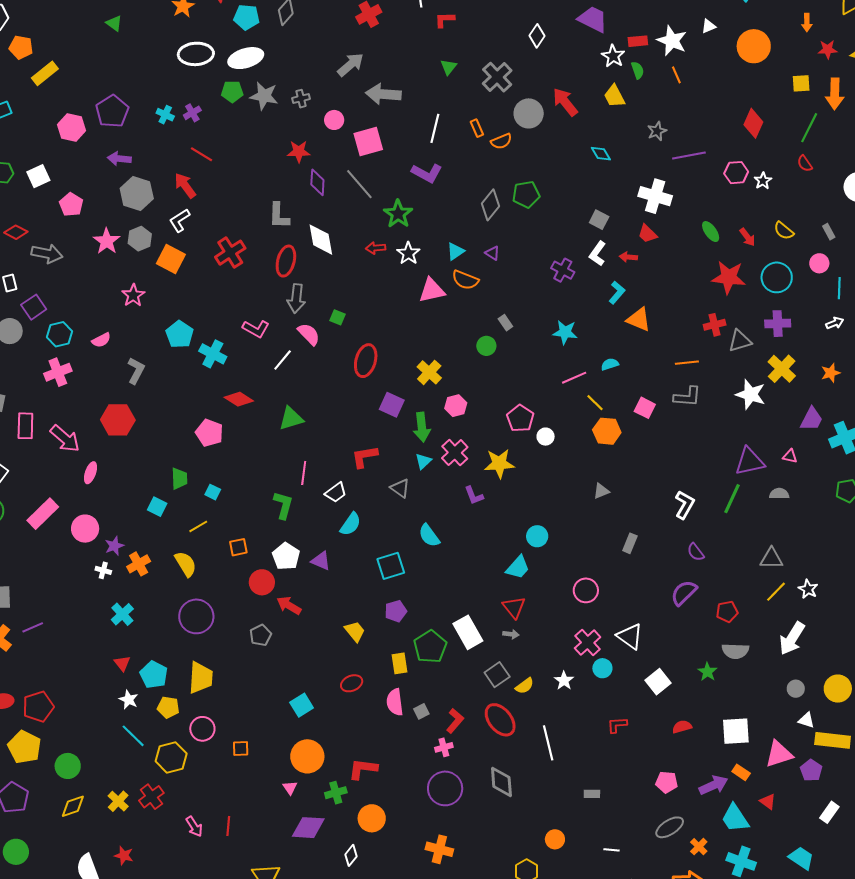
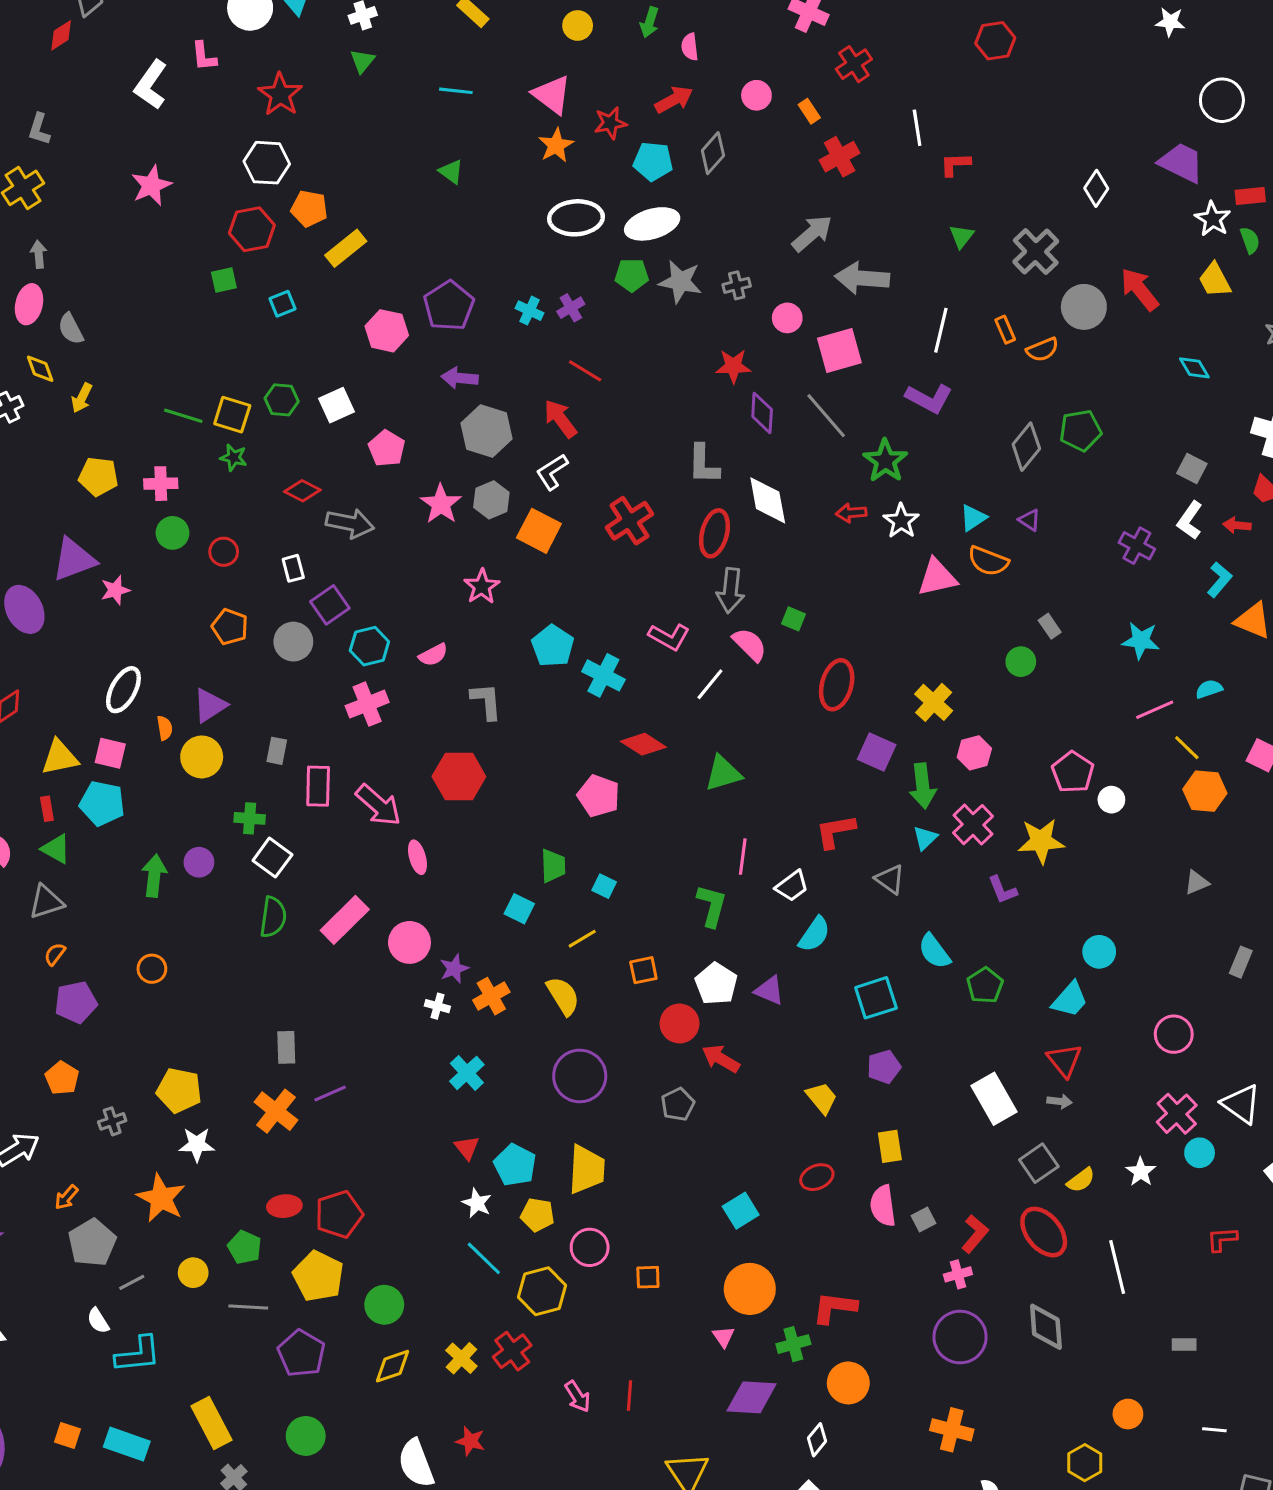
gray L-shape: (136, 371) -> (486, 701), turned -32
pink ellipse: (91, 473) -> (417, 857), turned -35
green pentagon: (430, 647) -> (985, 985), moved, size x0.7

